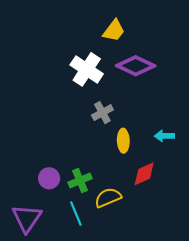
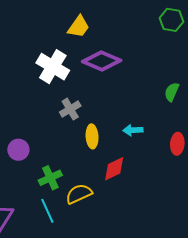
purple circle: (49, 178) -> (18, 150), moved

